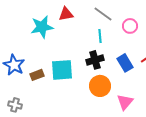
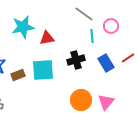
red triangle: (66, 14) -> (47, 38), moved
cyan line: (100, 36) -> (92, 36), moved
orange circle: (100, 86) -> (81, 100), moved

